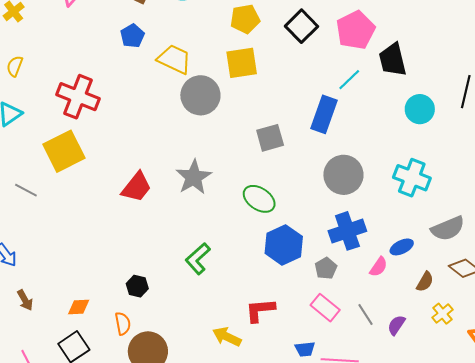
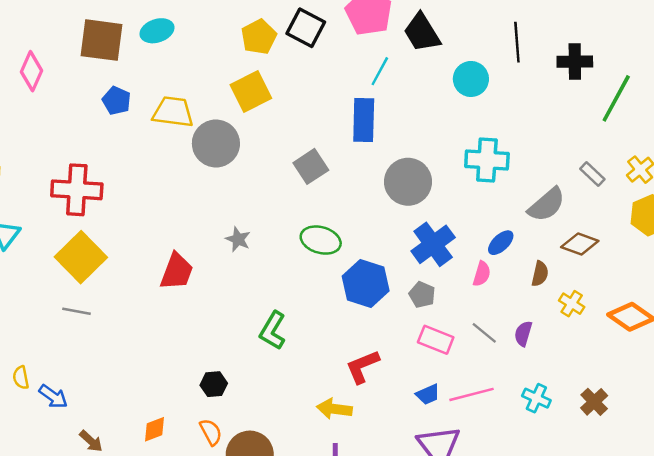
yellow pentagon: (245, 19) -> (259, 37), moved
gray star: (194, 177) -> (238, 239), size x0.6
gray line: (26, 190) -> (77, 311), moved

